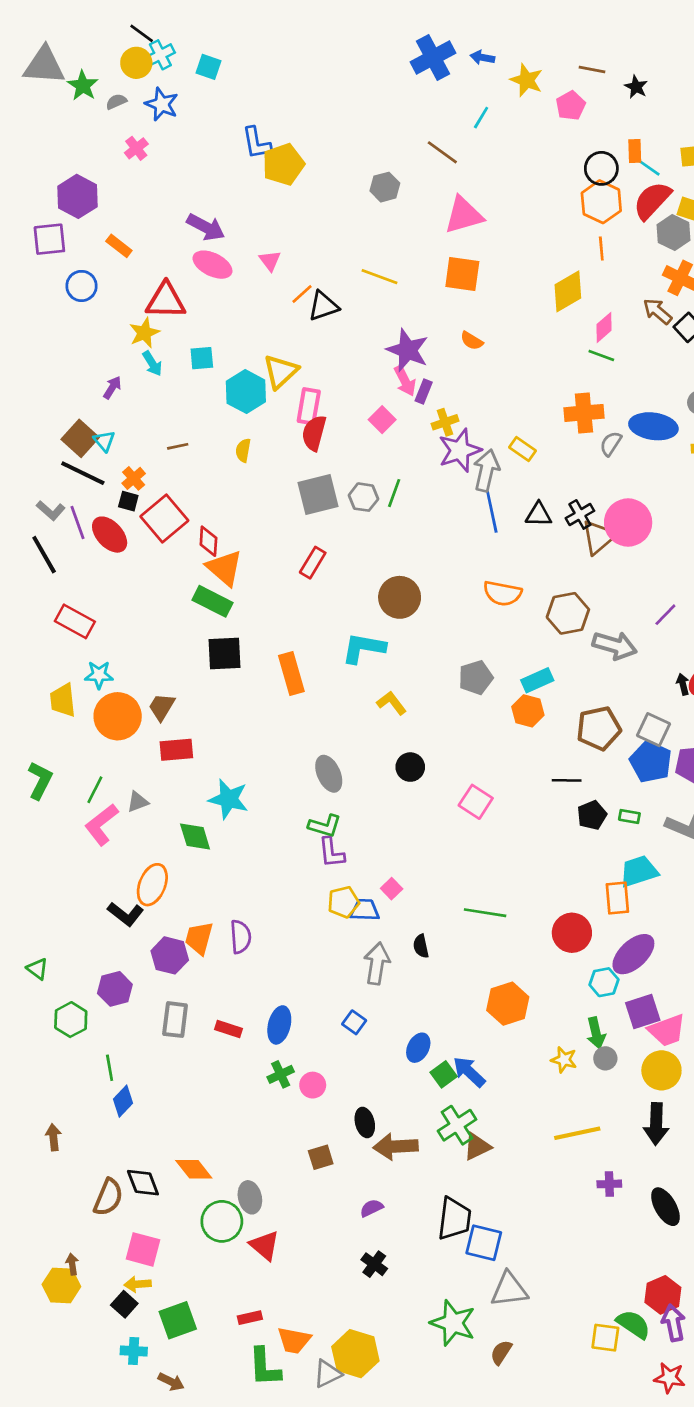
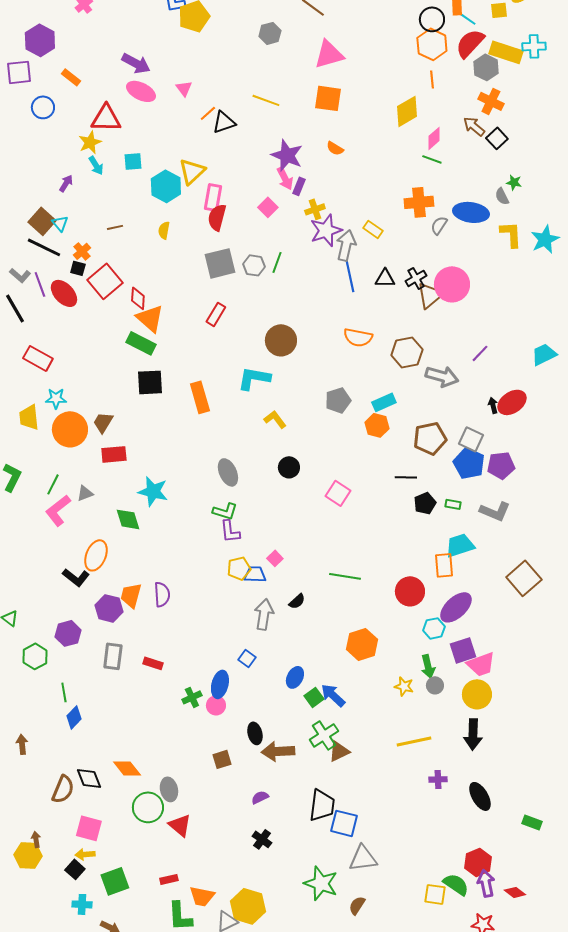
black semicircle: (421, 946) -> (297, 601), turned -120
blue ellipse: (279, 1025) -> (220, 684), moved

